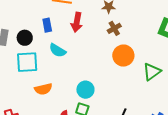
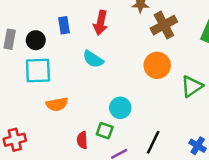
brown cross: (114, 28) -> (164, 25), moved, size x1.5
cyan semicircle: (58, 50) -> (93, 59), moved
cyan circle: (85, 90) -> (120, 108), moved

